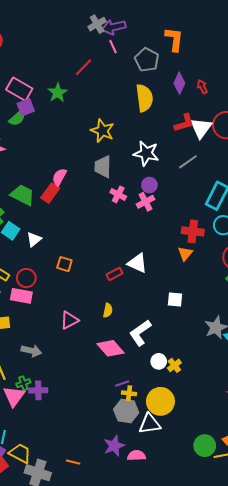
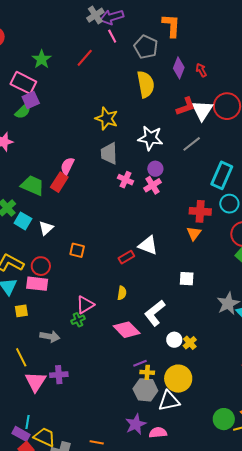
green star: (58, 93) -> (42, 59), moved
green cross: (23, 383) -> (78, 320), moved

